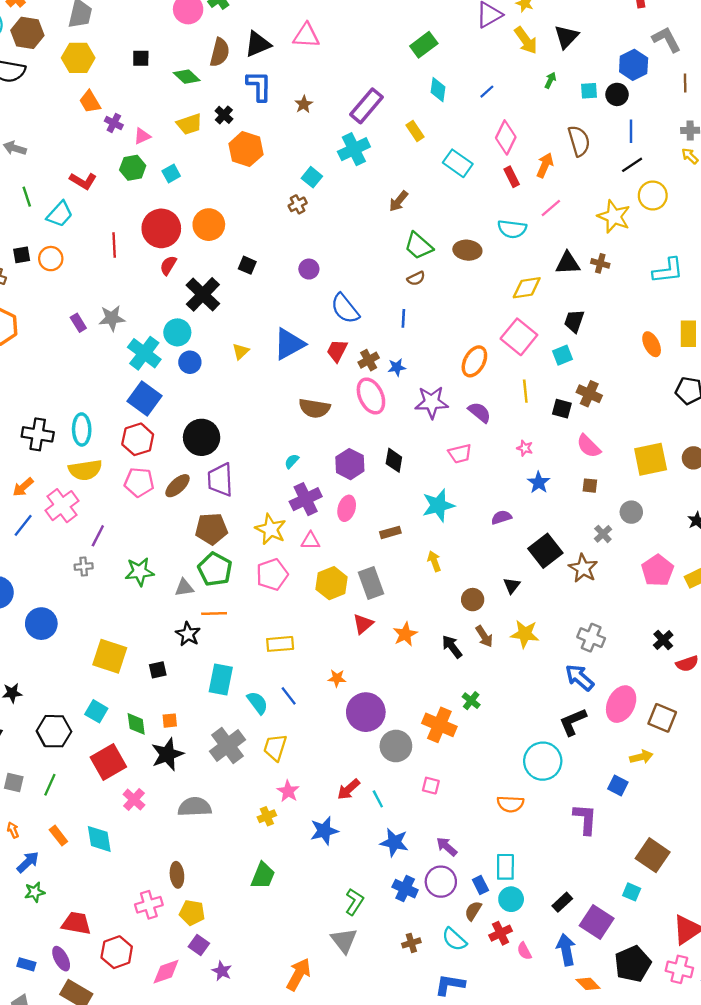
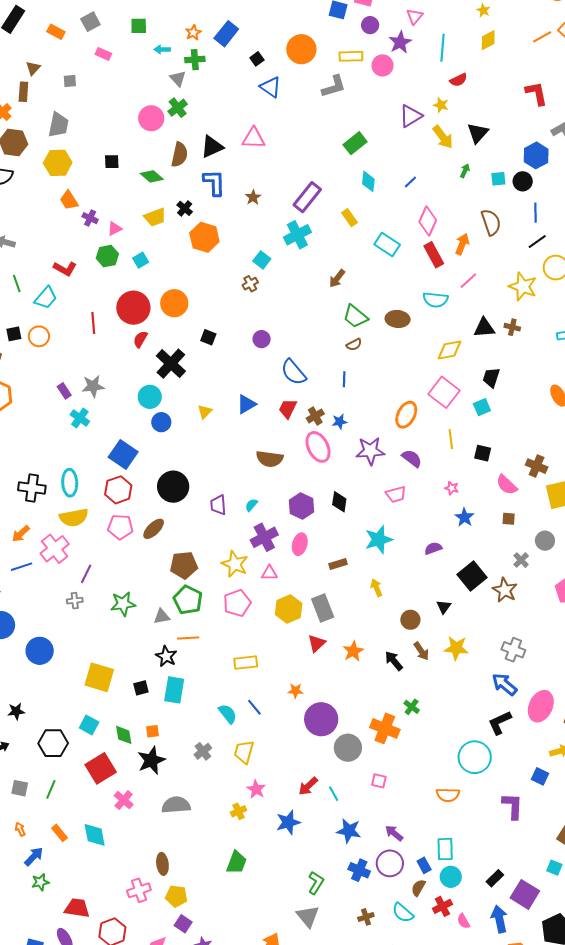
red rectangle: (512, 177) -> (434, 255), size x1.4
blue triangle: (289, 344) -> (246, 404), size x0.7
cyan cross: (144, 353) -> (80, 418), moved, size x0.7
brown cross: (589, 394) -> (537, 466), moved
purple trapezoid: (220, 480) -> (218, 505), moved, size x0.7
blue line: (23, 525) -> (22, 567), turned 35
cyan rectangle: (221, 679) -> (174, 690), moved
gray cross: (227, 745) -> (203, 751), size x0.6

